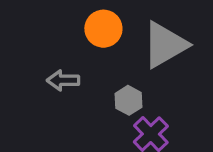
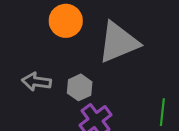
gray arrow: (63, 80) -> (36, 82), moved

